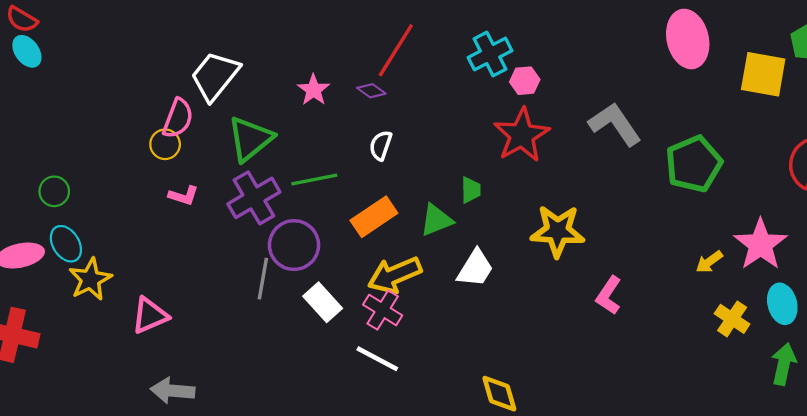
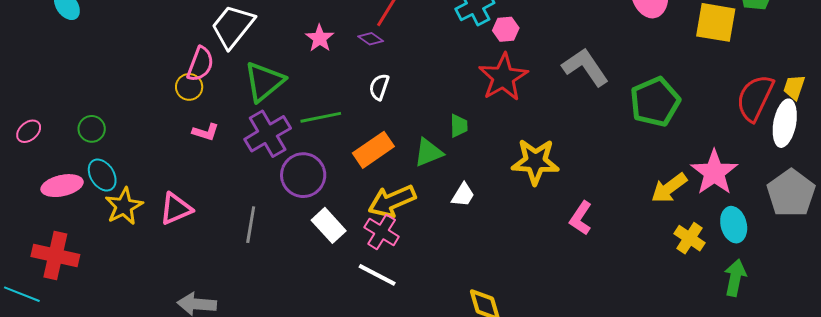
yellow arrow: (709, 262) -> (669, 188), size x1.5
white trapezoid: (475, 268) -> (463, 195), size x0.7
gray line: (263, 279) -> (251, 225), moved
pink triangle: (150, 315) -> (176, 209), moved

